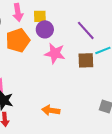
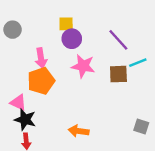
pink arrow: (18, 12) -> (41, 58), moved
orange pentagon: (18, 40) -> (41, 81), moved

